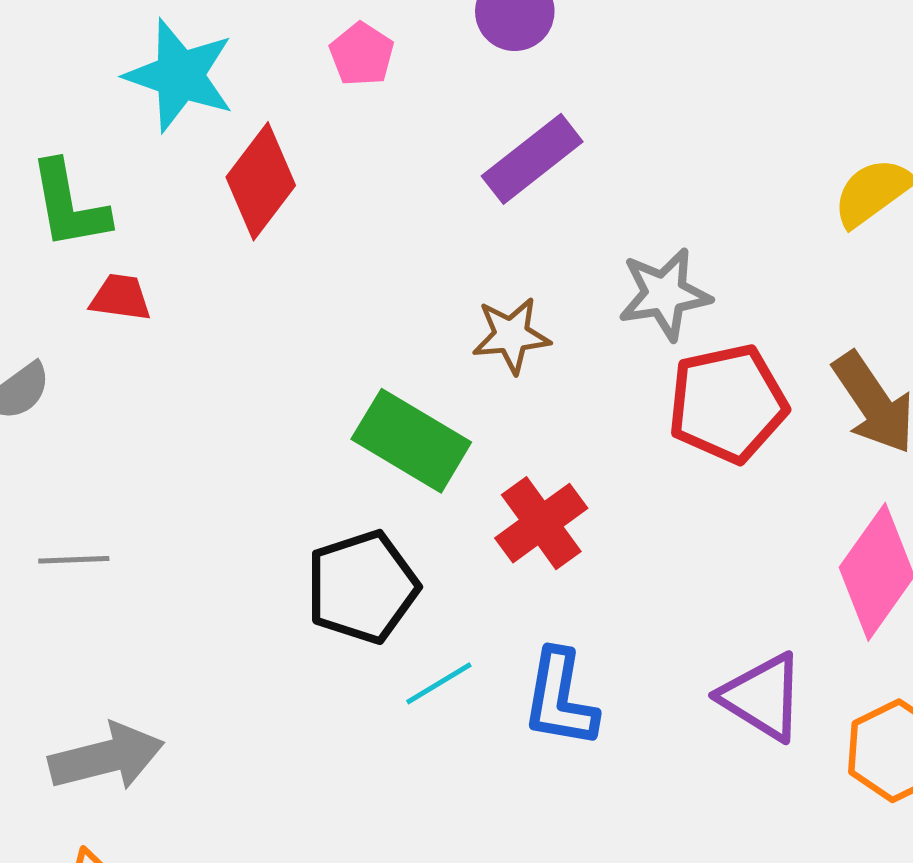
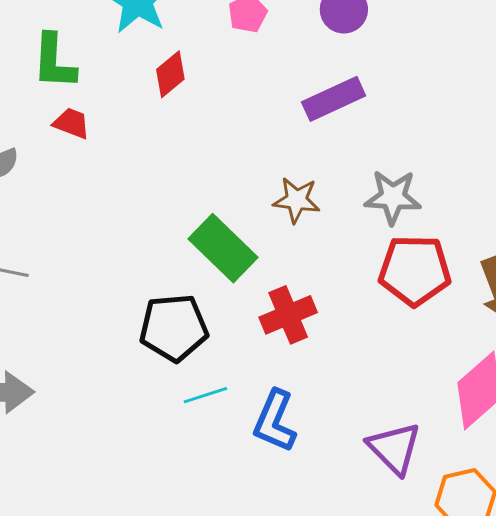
red diamond: (261, 181) -> (170, 74), size x0.7

